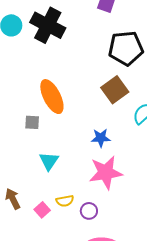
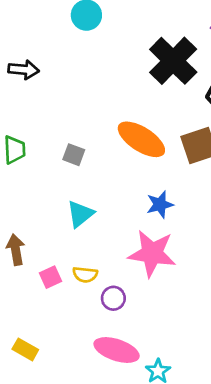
black cross: (48, 25) -> (173, 61), moved
orange ellipse: (52, 97) -> (141, 139), moved, turned -48
blue star: (101, 138) -> (160, 205), turned -30

